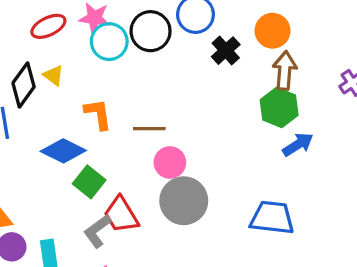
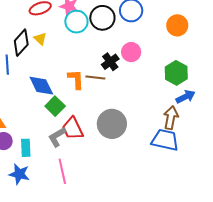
black cross: (226, 51) -> (110, 62), moved
brown arrow: (285, 70) -> (171, 118), moved
orange L-shape: (98, 114) -> (76, 79), moved
blue diamond: (63, 151) -> (41, 86), turned 32
pink circle: (170, 162) -> (131, 52), moved

